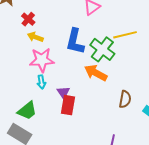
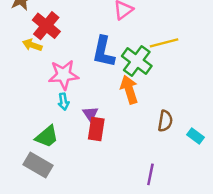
red cross: (28, 19) -> (46, 26), size x1.6
yellow arrow: (35, 37) -> (32, 45), moved
orange arrow: (96, 73) -> (129, 90), turned 45

